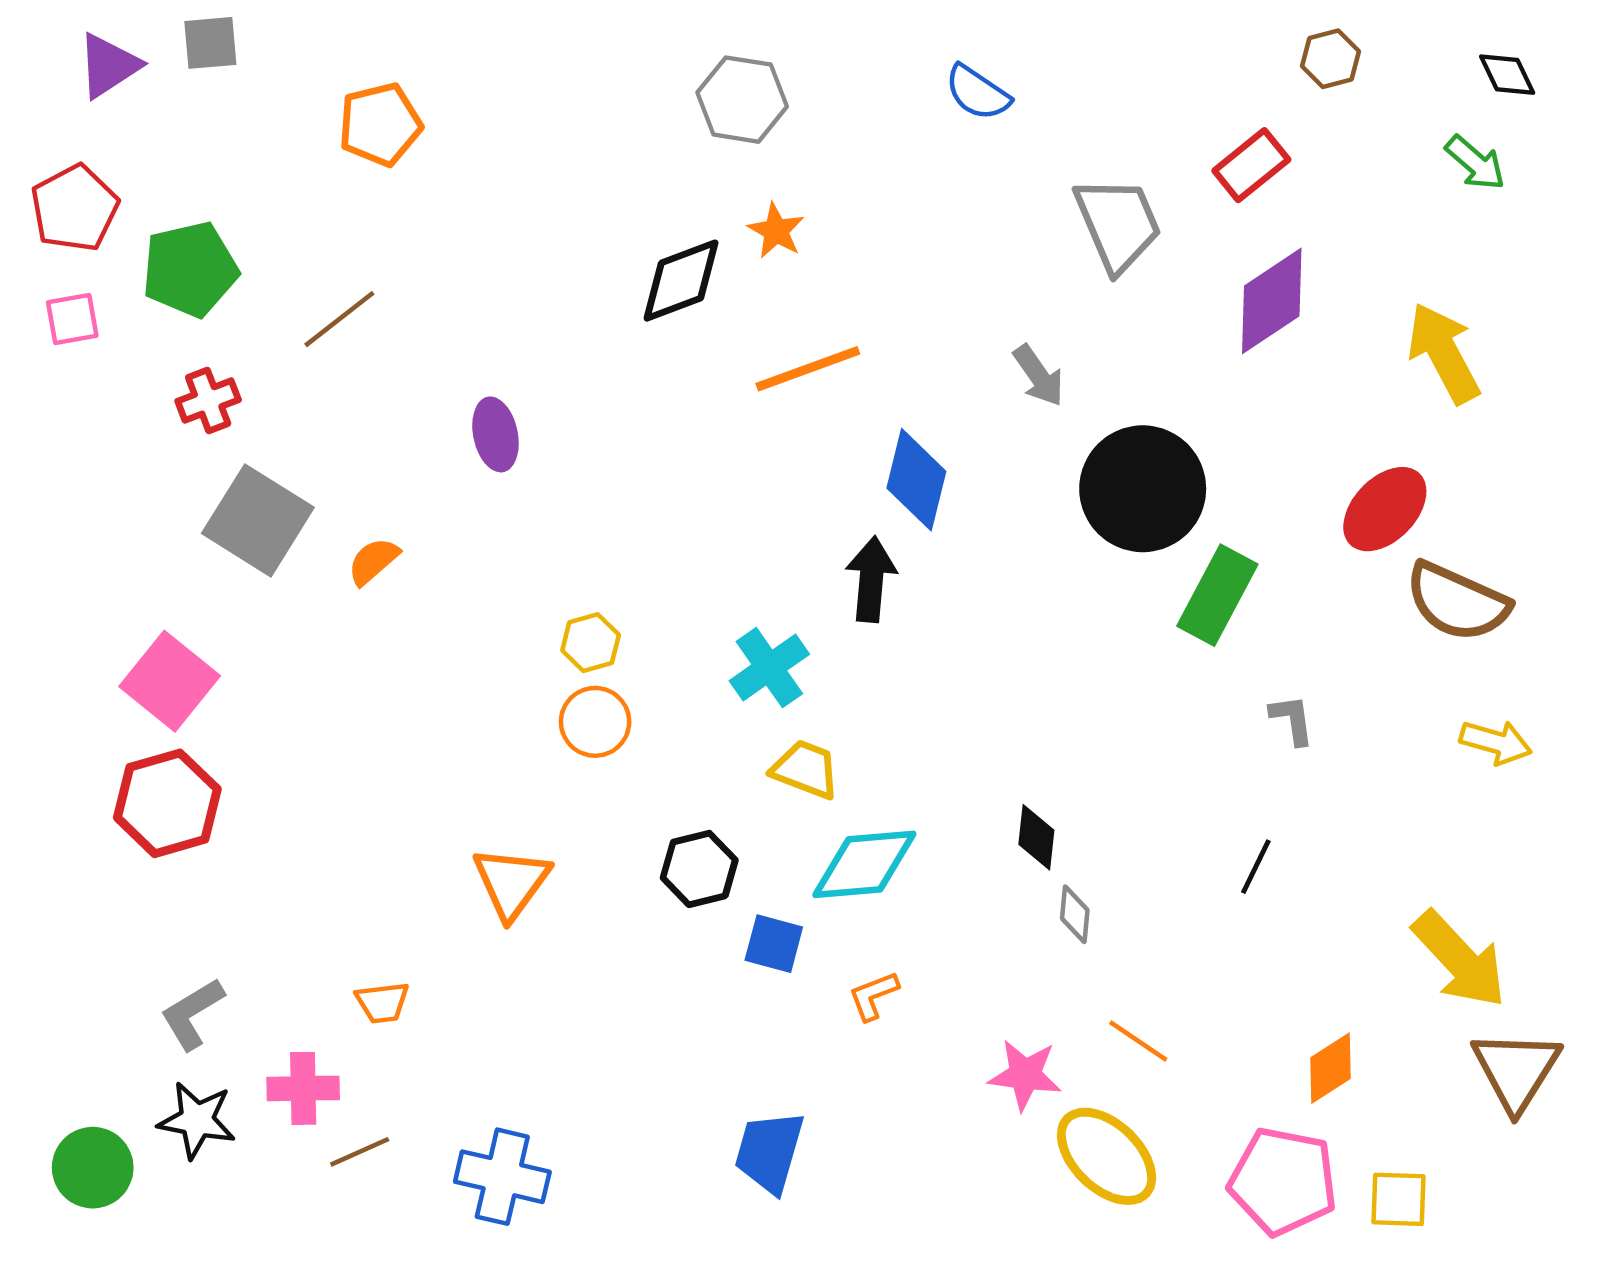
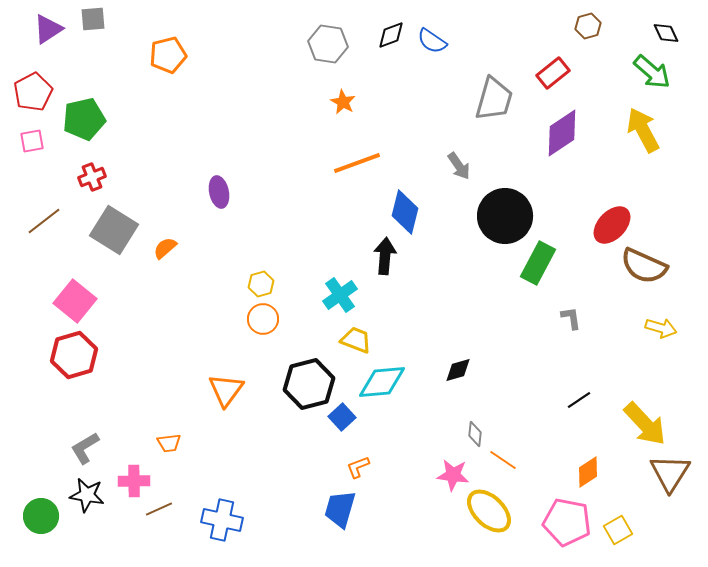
green arrow: (1475, 163) -> (652, 72), size x1.4
gray trapezoid: (1118, 224) -> (494, 99), turned 39
black diamond: (681, 281) -> (391, 35), moved, size x0.7
brown line: (339, 319) -> (44, 221), moved
yellow arrow: (1444, 353) -> (643, 130), moved
black diamond: (1036, 837) -> (458, 370), turned 68
black line: (1256, 867) -> (579, 400), moved, turned 30
black hexagon: (699, 869) -> (309, 384), size x1.5
gray diamond: (1075, 914) -> (475, 434), moved
blue square: (774, 944) -> (342, 417), turned 32
orange L-shape: (873, 996) -> (358, 467), moved
yellow square: (1398, 1199) -> (618, 530), turned -32

